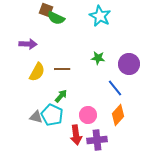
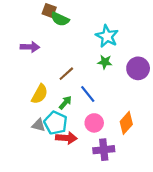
cyan star: (100, 16) -> (107, 36), moved
brown line: (62, 69) -> (66, 74), turned -42
yellow semicircle: (37, 72) -> (40, 94), moved
blue line: (115, 88) -> (88, 94), moved
red arrow: (76, 135) -> (66, 138), moved, turned -78

